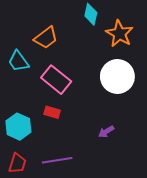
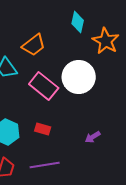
white circle: (117, 77) -> (79, 77), moved
red rectangle: (52, 112) -> (43, 129), moved

